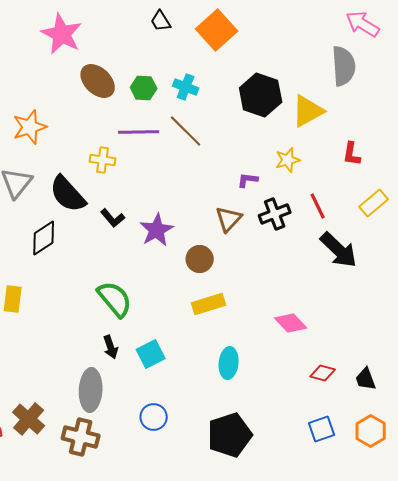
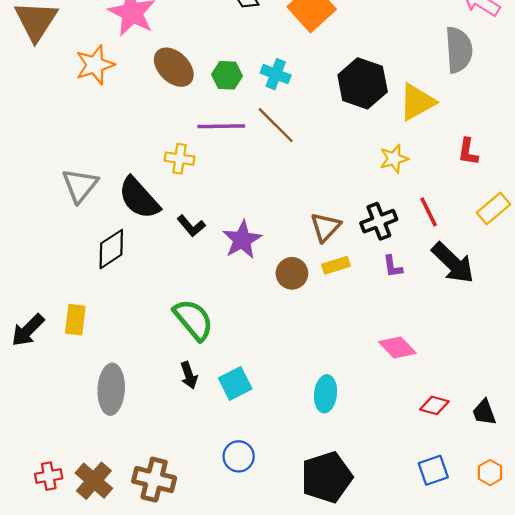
orange star: (30, 127) -> (95, 65), moved
purple L-shape: (248, 180) -> (393, 266), moved, turned -105
yellow rectangle: (209, 304) -> (336, 265), moved, size x0.7
gray ellipse: (91, 390) -> (111, 389), moved
brown cross: (29, 419) -> (94, 481), moved
orange hexagon: (371, 431) -> (490, 473), size x0.7

